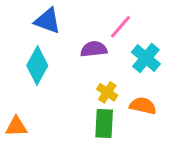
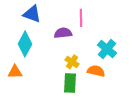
pink line: (121, 27) -> (81, 18), turned -42
cyan cross: (146, 58) -> (107, 49), moved
orange triangle: (16, 127) -> (15, 72), moved

